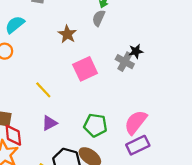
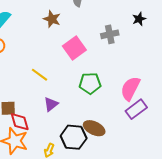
black star: (136, 51) -> (139, 19), moved
gray cross: (125, 62) -> (110, 34), turned -30
green pentagon: (95, 125) -> (90, 83), moved

